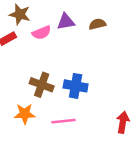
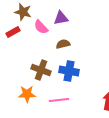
brown semicircle: (97, 24) -> (63, 44), moved
pink semicircle: (42, 33) -> (41, 27), turned 70

